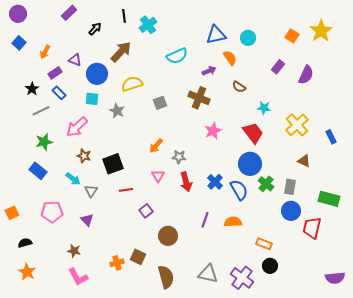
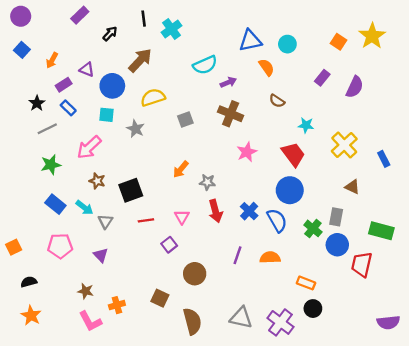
purple arrow: (209, 71) -> (228, 82), moved
blue rectangle: (38, 171) -> (55, 204), moved
pink triangle: (158, 176) -> (182, 217), moved
green cross: (266, 184) -> (313, 228), moved
orange cross: (117, 263) -> (117, 305), moved

